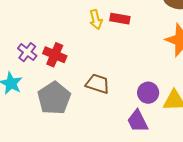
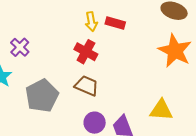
red cross: (55, 55) -> (86, 52), moved
purple circle: (148, 93) -> (95, 123), moved

